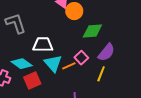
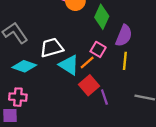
green diamond: (92, 31) -> (102, 17), turned -45
cyan diamond: (22, 64) -> (24, 66), moved
red square: (32, 80) -> (89, 85), moved

